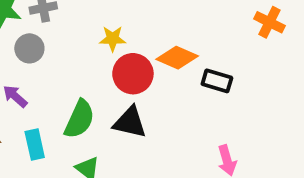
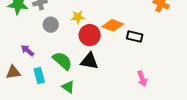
gray circle: (29, 48) -> (51, 25), moved
green semicircle: (79, 119) -> (62, 61), turned -70

